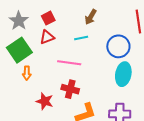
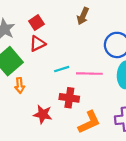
cyan line: (81, 38) -> (62, 69), moved
pink line: (69, 63) -> (89, 74), moved

